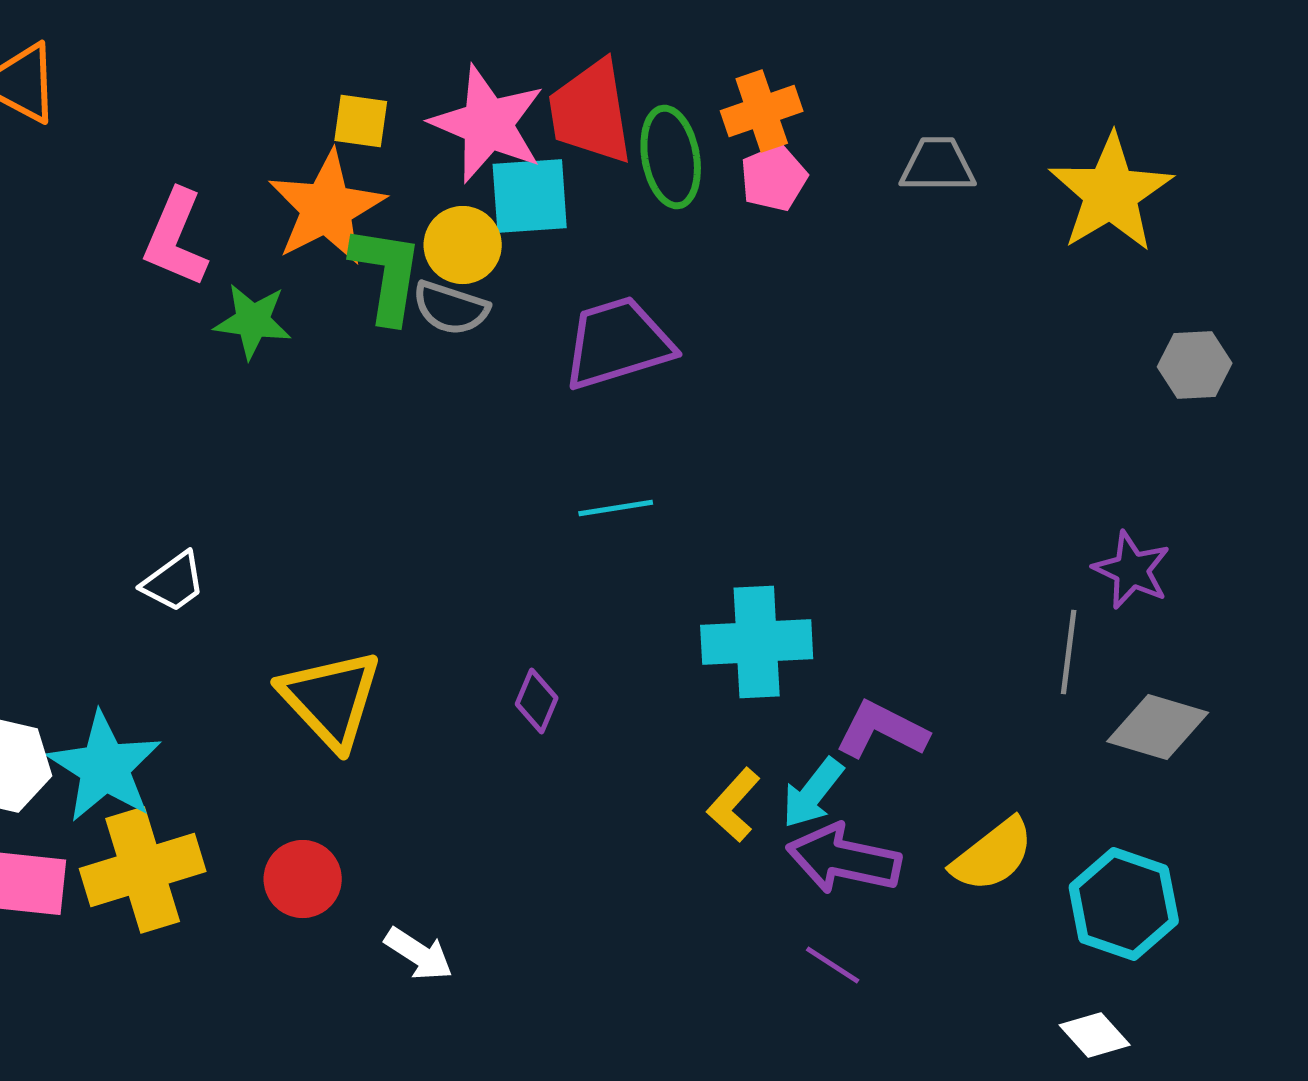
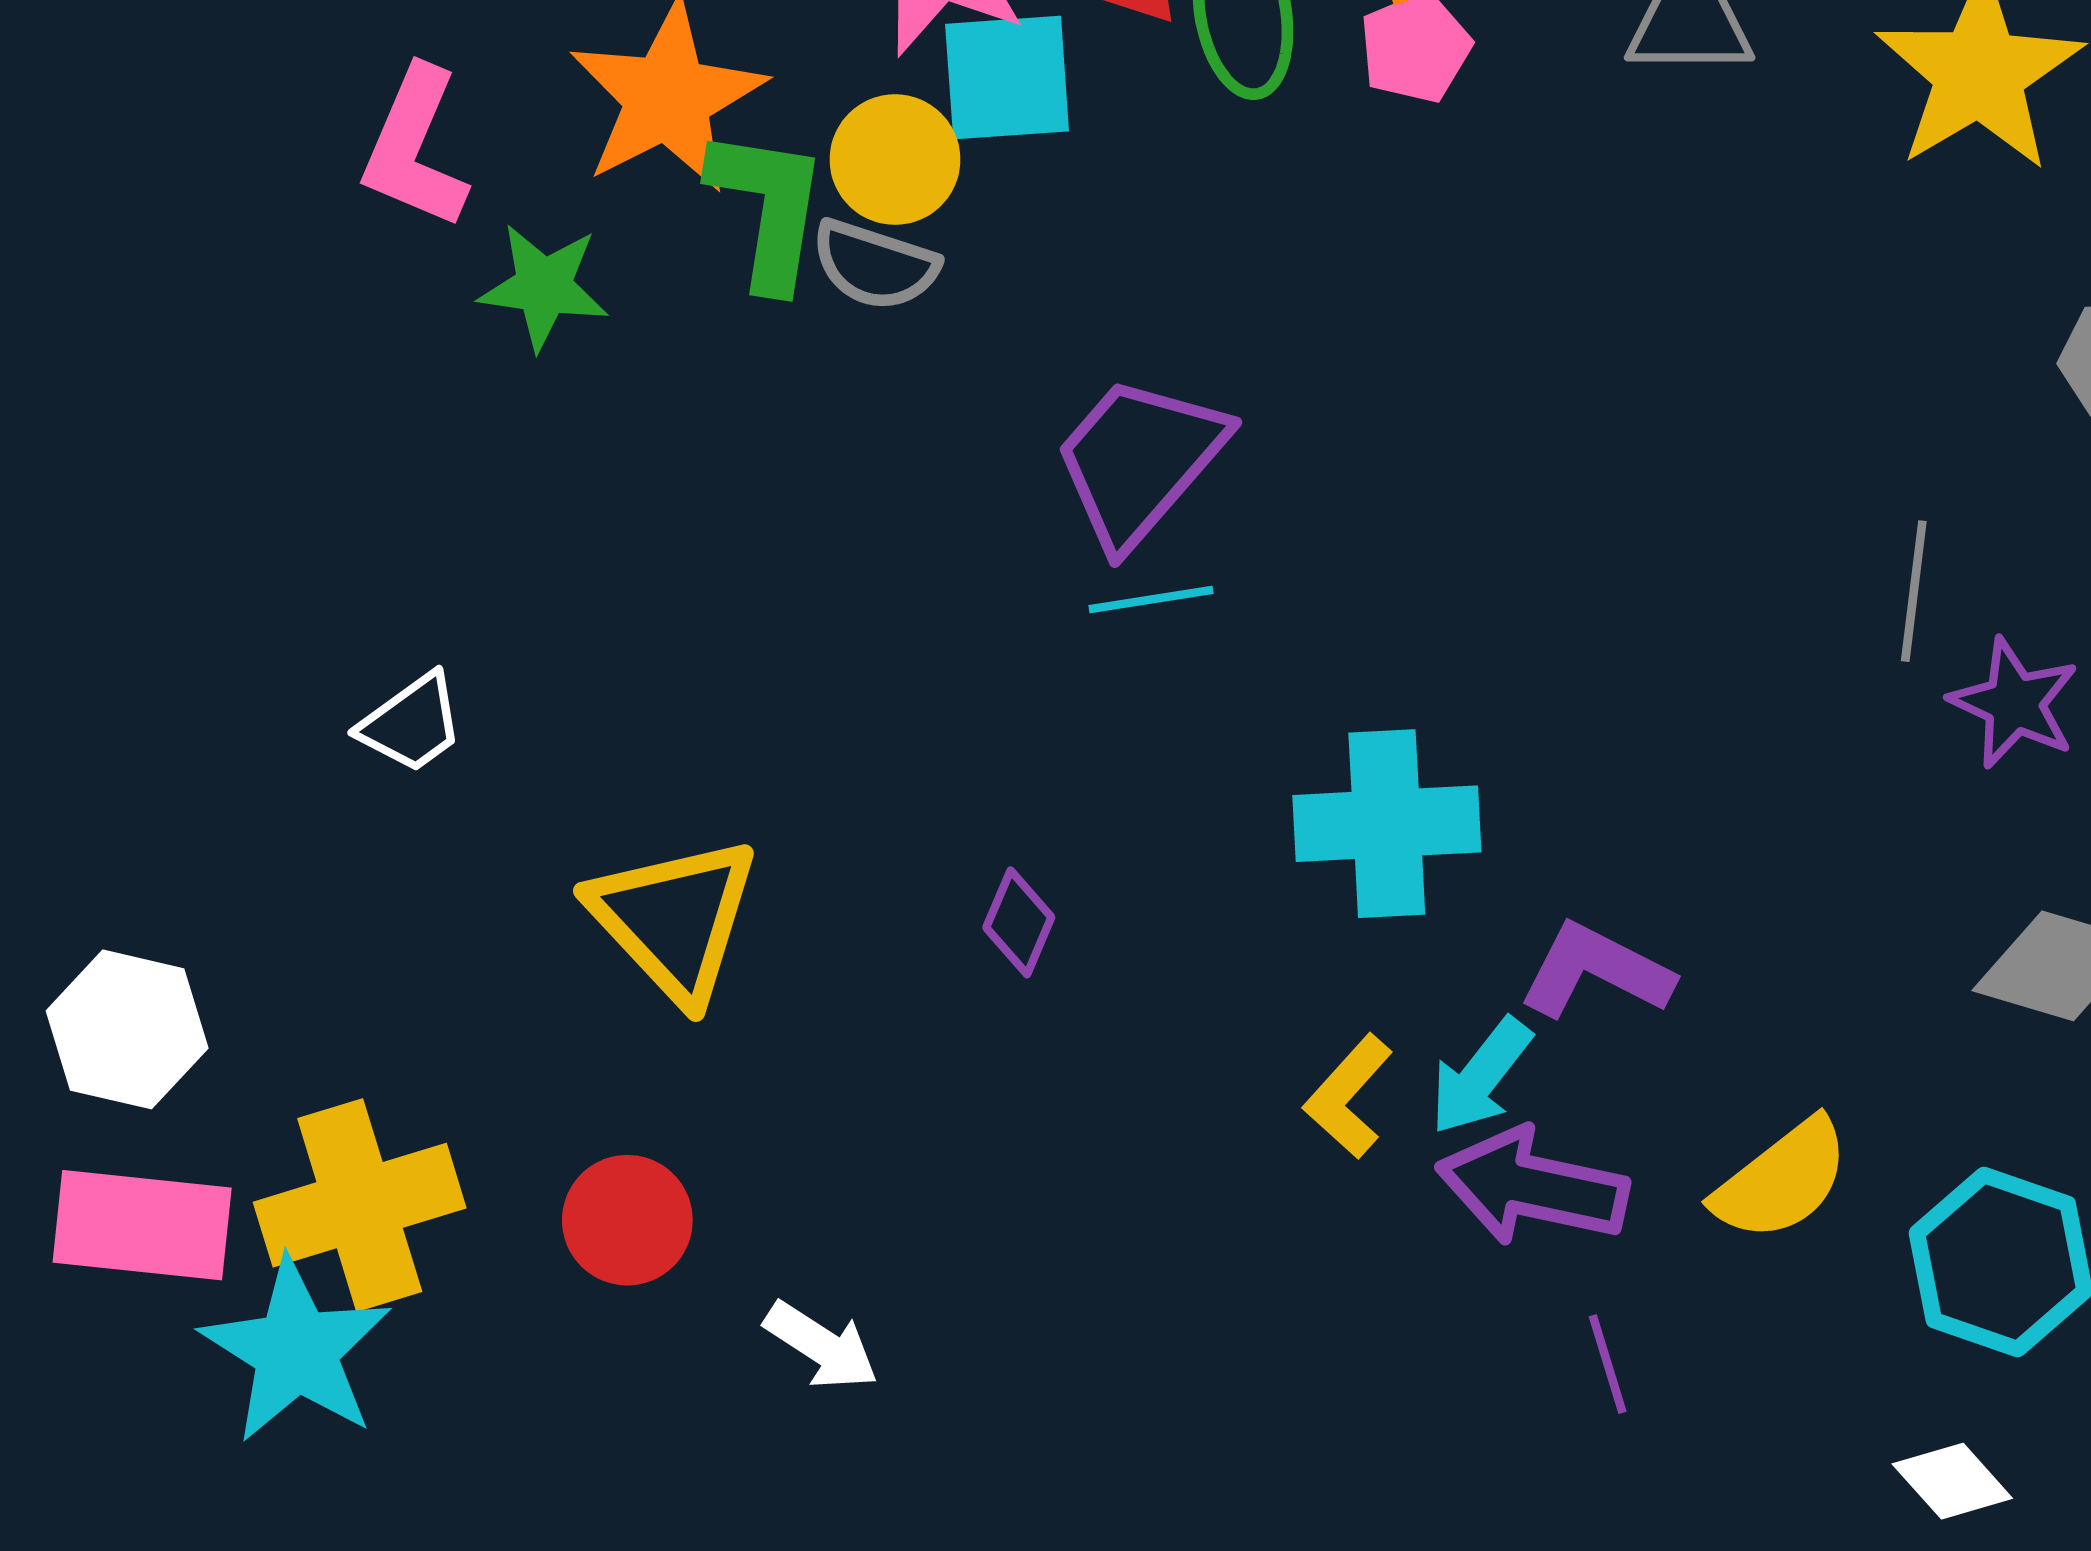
purple trapezoid: (618, 343) -> (1139, 461), moved, turned -32
gray line: (1069, 652) -> (1914, 591), moved
cyan star: (105, 767) -> (296, 1351), moved
purple line: (833, 965) -> (1608, 1364), moved, turned 40

